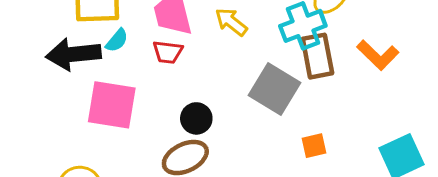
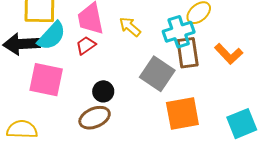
cyan semicircle: (117, 40) -> (52, 36), size x1.8
red trapezoid: (168, 52) -> (86, 45), turned 135
orange square: (314, 146) -> (182, 114), size x2.0

